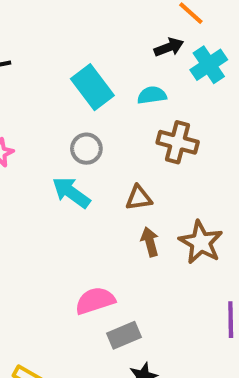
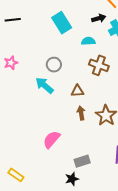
cyan rectangle: (92, 87) -> (62, 23), moved
pink semicircle: (95, 301) -> (52, 140), turned -36
gray rectangle: (124, 335) -> (82, 161), moved

